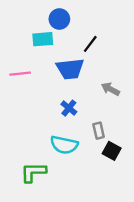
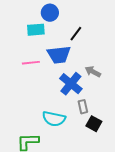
pink line: (20, 74) -> (31, 63), moved
blue cross: (69, 108) -> (71, 84), moved, size x1.6

